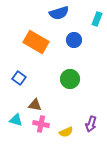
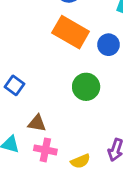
blue circle: (74, 40) -> (108, 45), moved
orange rectangle: (36, 42) -> (71, 32), moved

